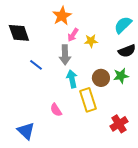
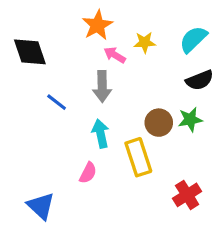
pink arrow: (73, 35) -> (115, 55), turned 88
yellow star: (91, 41) -> (145, 42), moved
cyan arrow: (72, 79) -> (101, 134), moved
pink semicircle: (56, 110) -> (88, 173), turned -120

